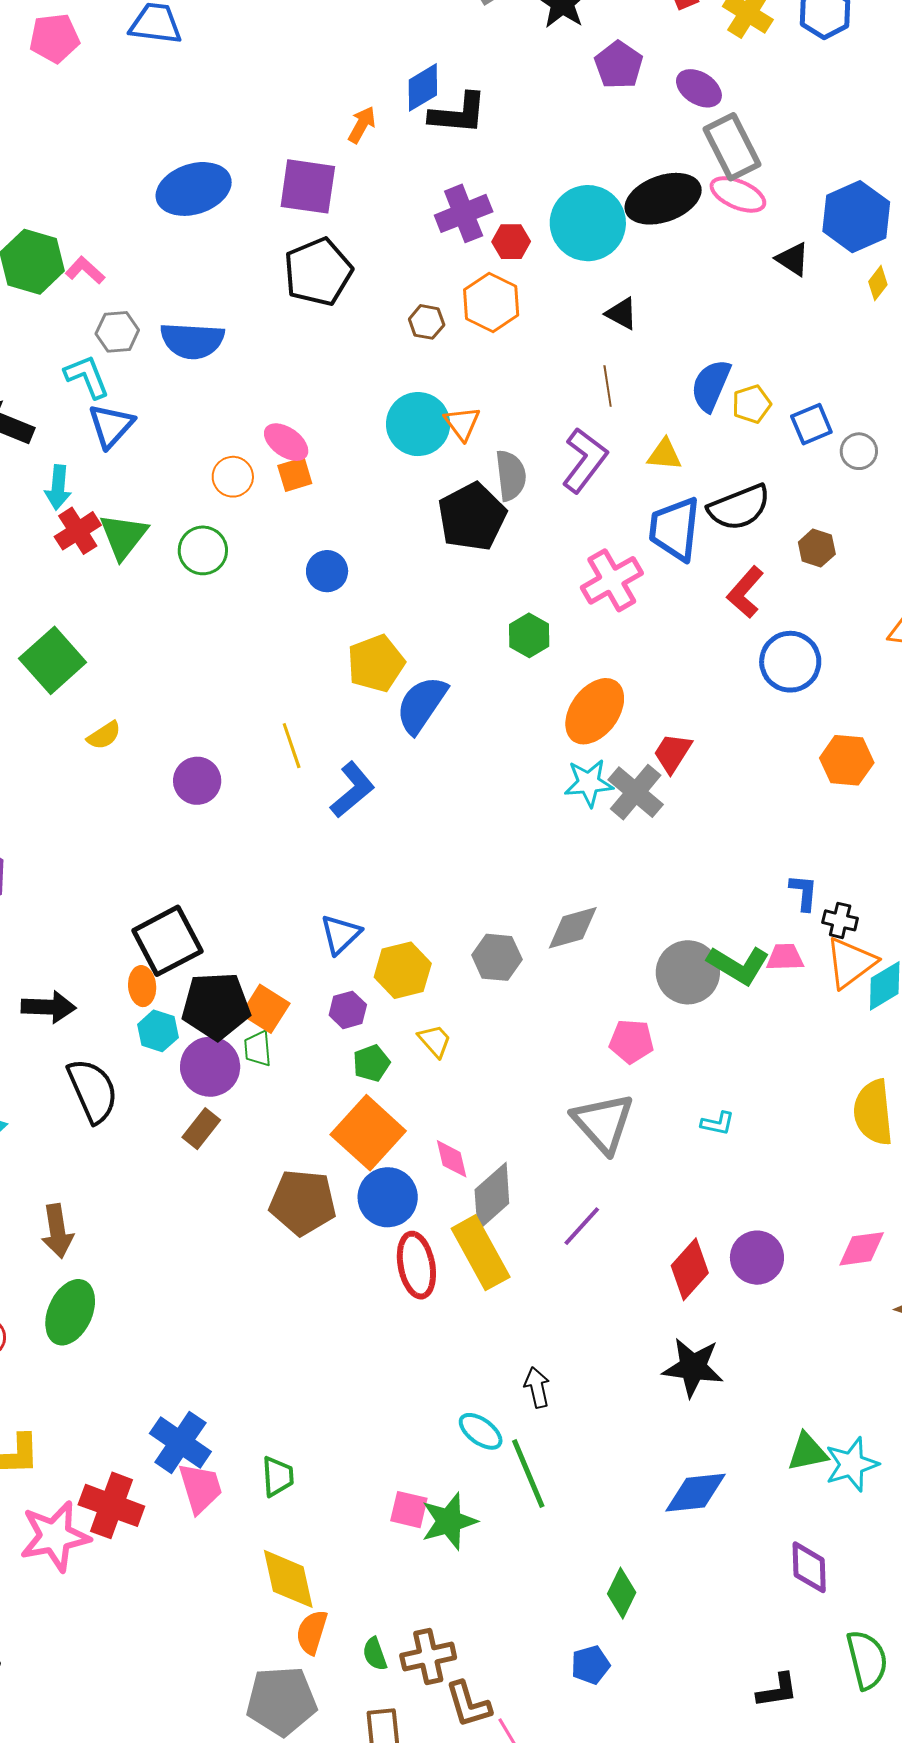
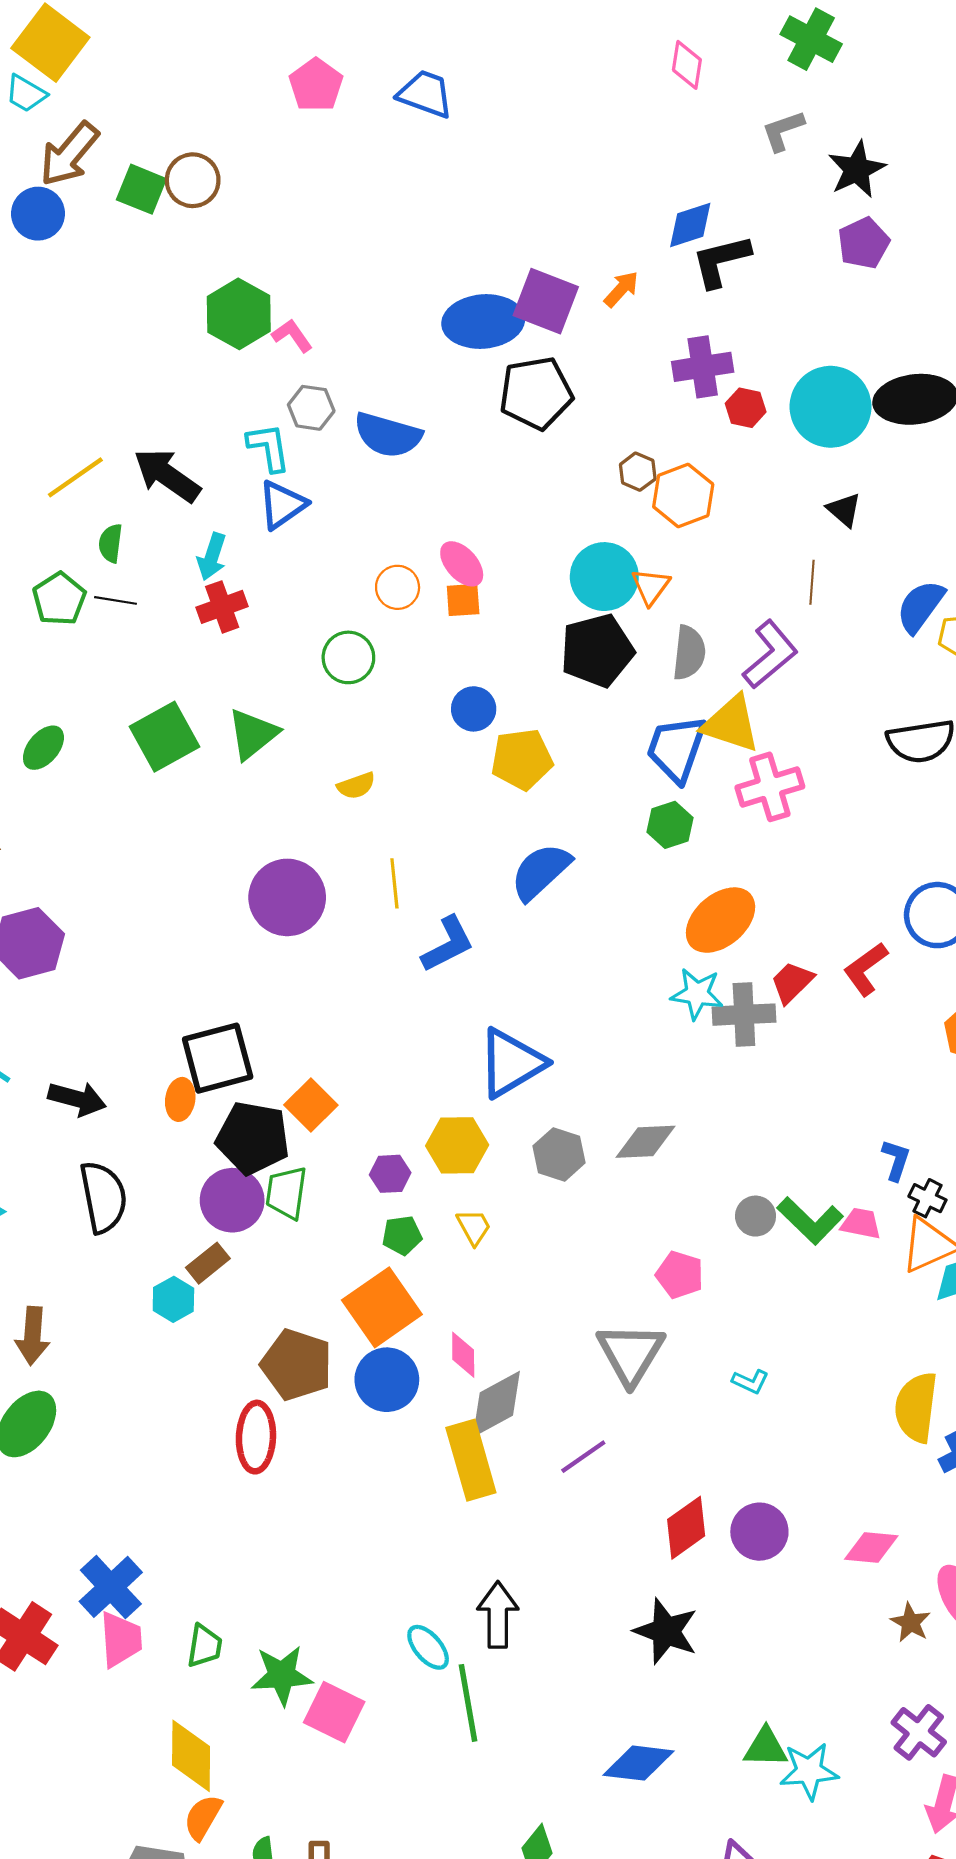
pink pentagon: (54, 38) -> (316, 85), turned 30
purple pentagon: (619, 65) -> (864, 243), moved
black L-shape: (458, 114) -> (721, 261), turned 148
orange arrow: (362, 125) -> (621, 289), moved
blue ellipse: (194, 189) -> (483, 321), moved
orange hexagon: (491, 302) -> (683, 495), moved
yellow triangle: (664, 454) -> (731, 724), moved, size x1.6
black pentagon: (472, 517) -> (597, 650), moved
blue trapezoid: (675, 529) -> (676, 749), moved
green triangle: (123, 536) -> (253, 734), moved
red L-shape: (745, 592) -> (866, 969), moved
yellow pentagon: (376, 663) -> (522, 759), moved
yellow semicircle: (104, 735) -> (356, 786), moved
purple circle: (197, 781) -> (287, 897), size x1.5
gray cross: (636, 792) -> (744, 1015), turned 34
blue triangle: (340, 934) -> (511, 1063), moved, size x1.6
gray circle: (688, 972) -> (755, 1216), size x0.6
orange square: (265, 1009) -> (311, 1105), moved
cyan hexagon: (158, 1031) -> (173, 1299), moved
green trapezoid: (258, 1049) -> (286, 1193), size x1.4
red ellipse: (416, 1265) -> (256, 1437), moved
black arrow: (537, 1387) -> (498, 1615), size x1.5
pink square: (409, 1510) -> (334, 1712), size x1.4
green star: (449, 1521) -> (282, 1675), moved

